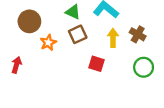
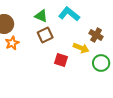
yellow arrow: (113, 38) -> (81, 48), moved, turned 112
orange star: (48, 43) -> (12, 43), moved

